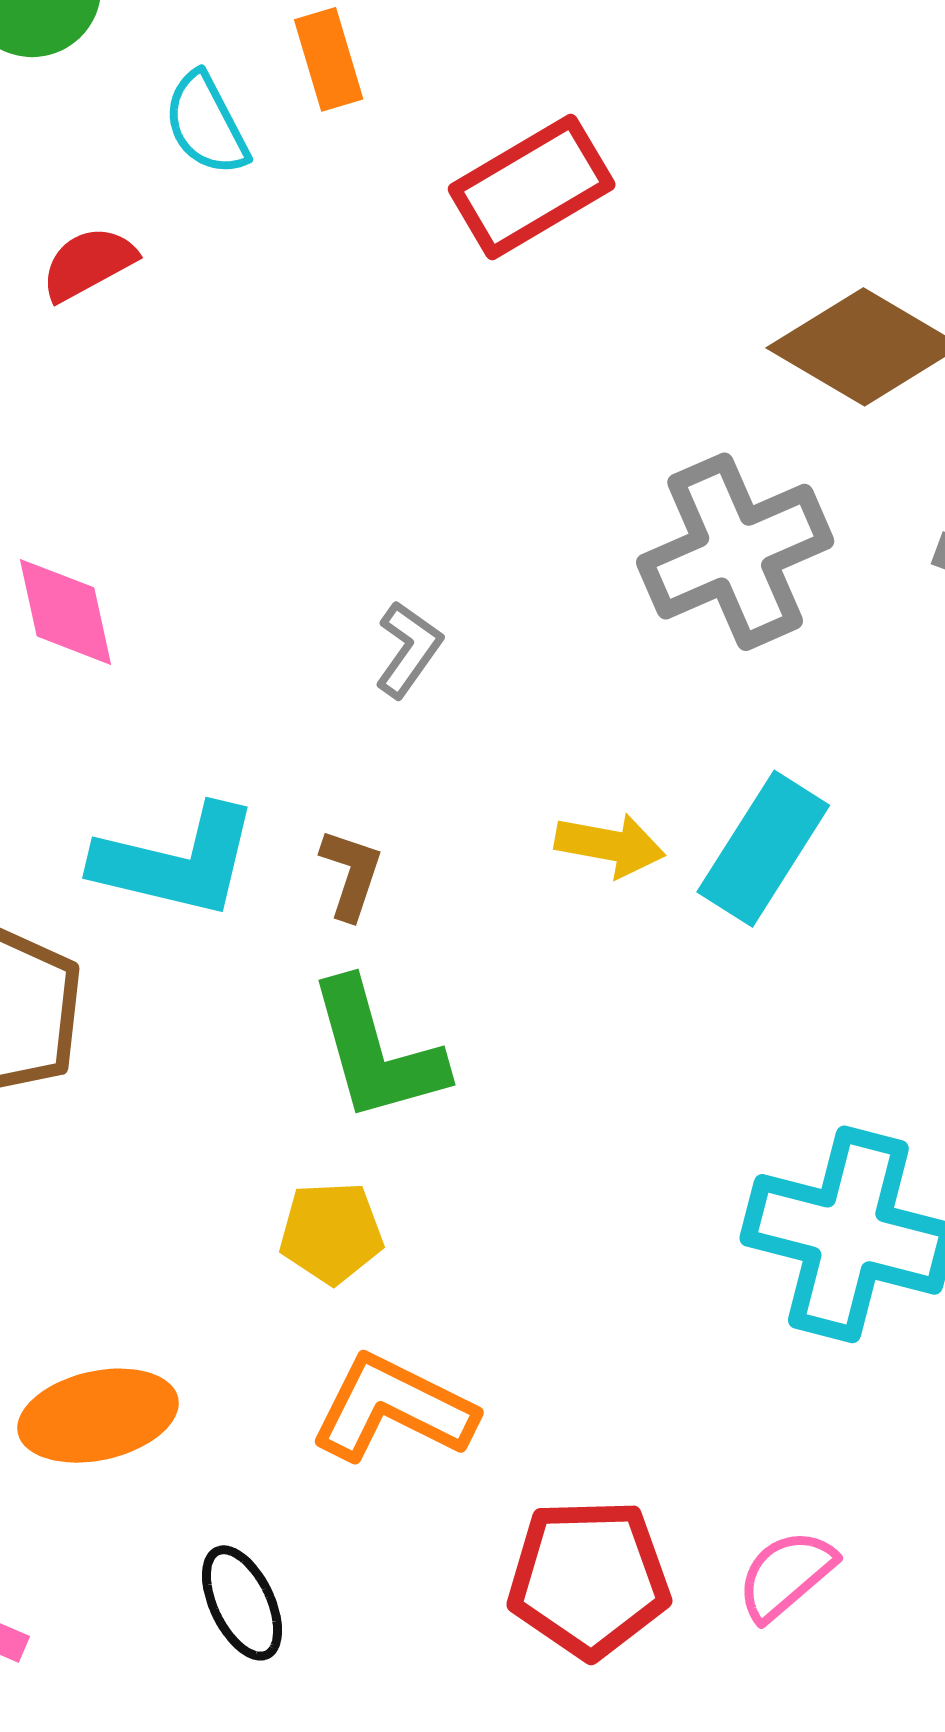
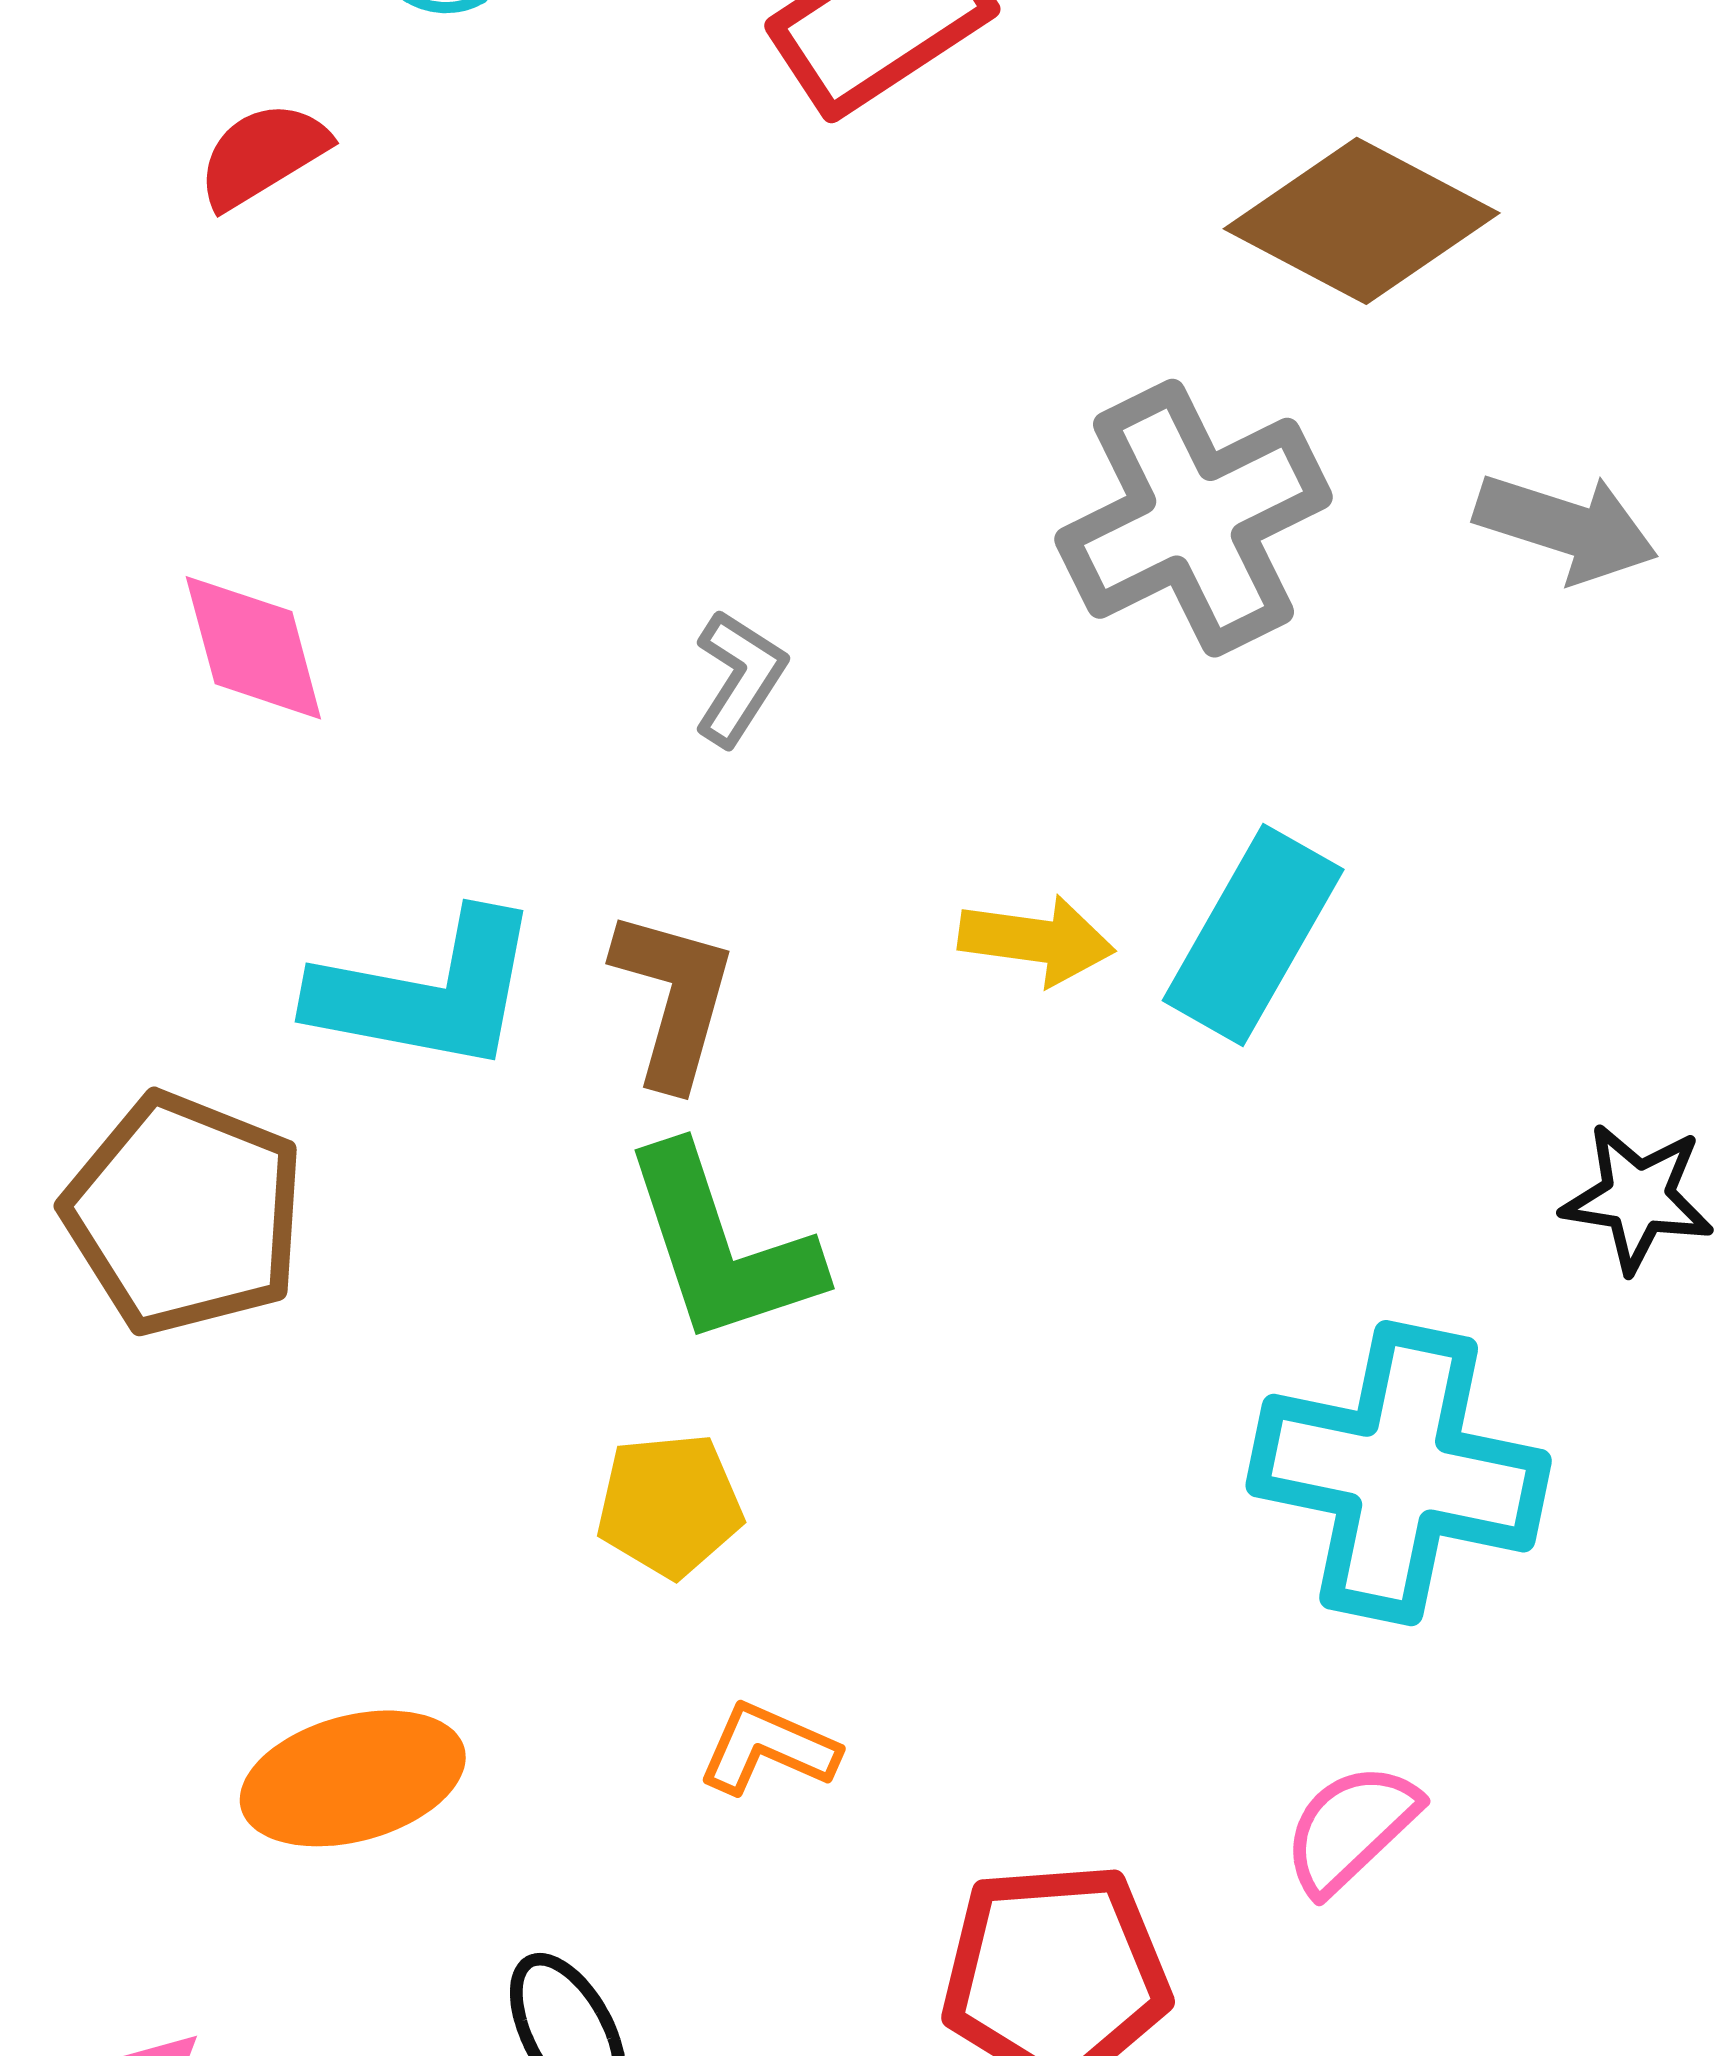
brown L-shape: (351, 874) -> (674, 998), size x1.4
orange L-shape: (393, 1408) -> (768, 1749), size x0.6
pink semicircle: (786, 1575) -> (1351, 1828), moved

